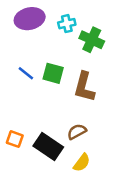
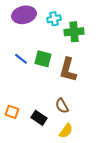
green cross: (92, 40) -> (74, 32), turned -30
brown semicircle: (77, 132) -> (62, 106), turned -91
black rectangle: (48, 147) -> (39, 118), size x0.7

